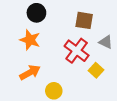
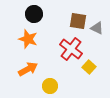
gray triangle: (106, 42) -> (97, 28), moved

